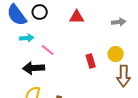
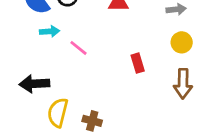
yellow circle: (116, 54) -> (182, 42), moved
black arrow: (34, 68) -> (34, 84), moved

